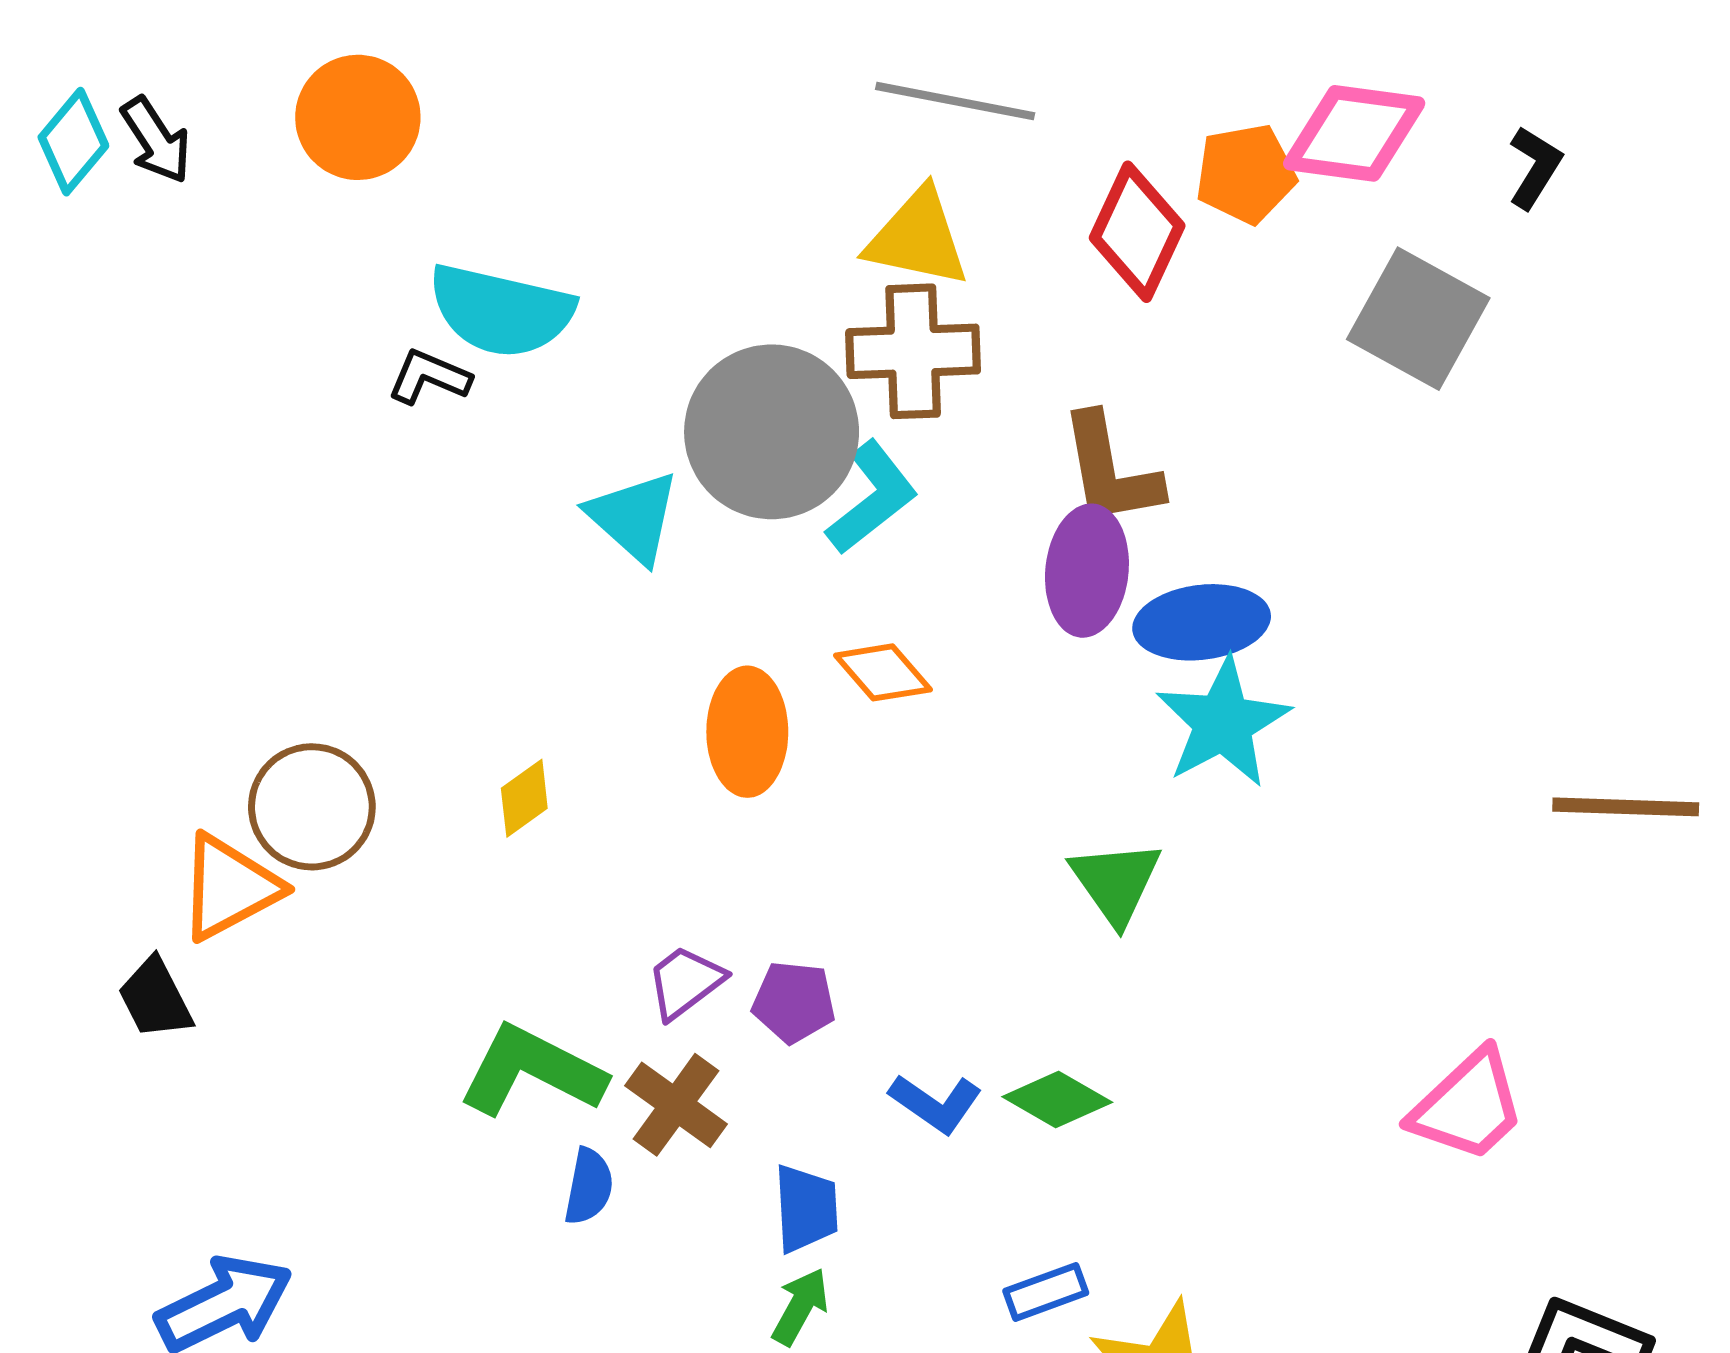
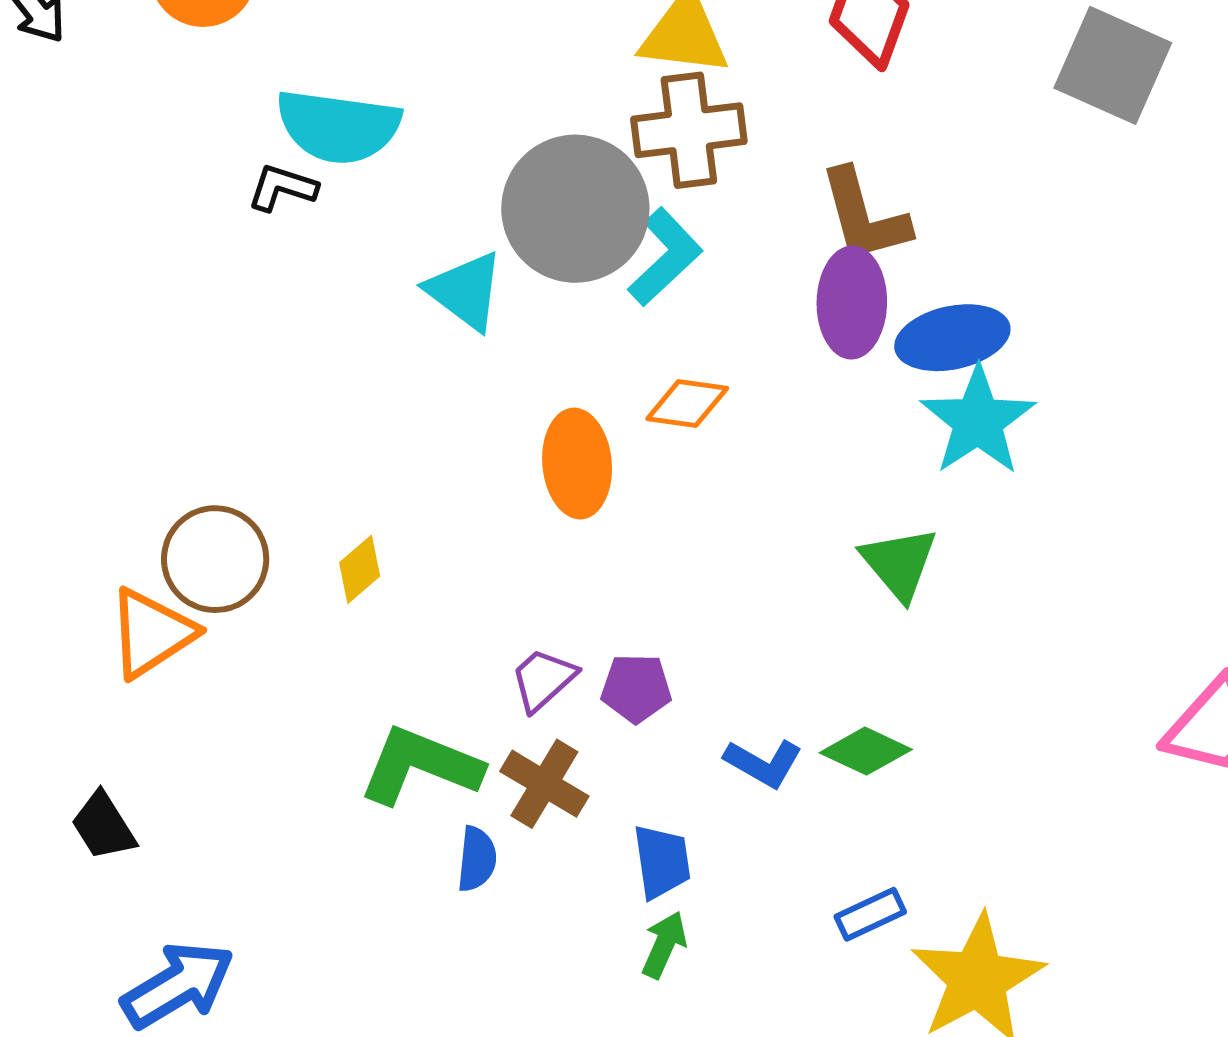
orange diamond: (883, 672) -> (687, 404), turned -36
yellow diamond: (524, 798) -> (360, 569), moved
black trapezoid: (155, 998) -> (103, 826), moved

